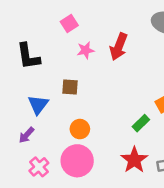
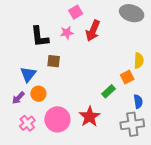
pink square: (69, 23) -> (76, 12), moved
black L-shape: (28, 56) -> (40, 37), moved
orange circle: (80, 129) -> (38, 94), moved
red star: (134, 160) -> (90, 117), moved

